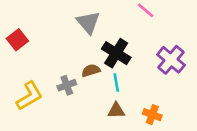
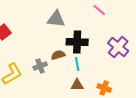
gray triangle: (88, 22) -> (56, 19), turned -42
black cross: (116, 53) -> (77, 42), turned -30

